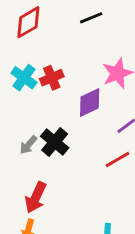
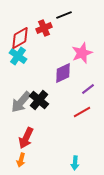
red diamond: (28, 22) -> (20, 38), moved
red cross: (52, 78) -> (44, 28), moved
gray arrow: (28, 145) -> (21, 102), size x1.6

